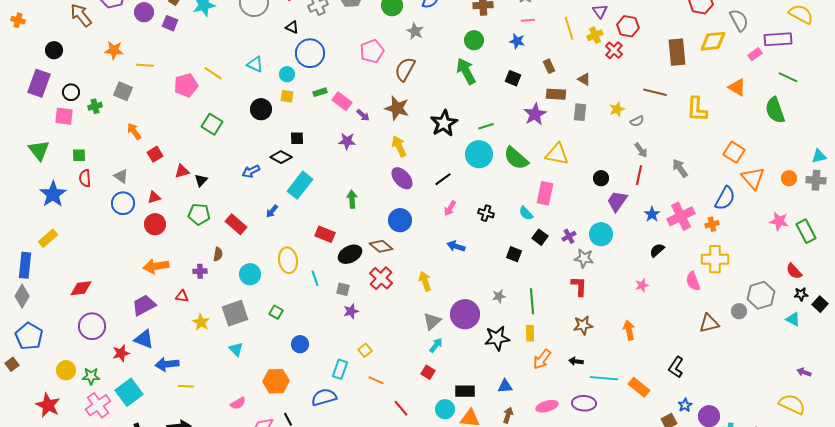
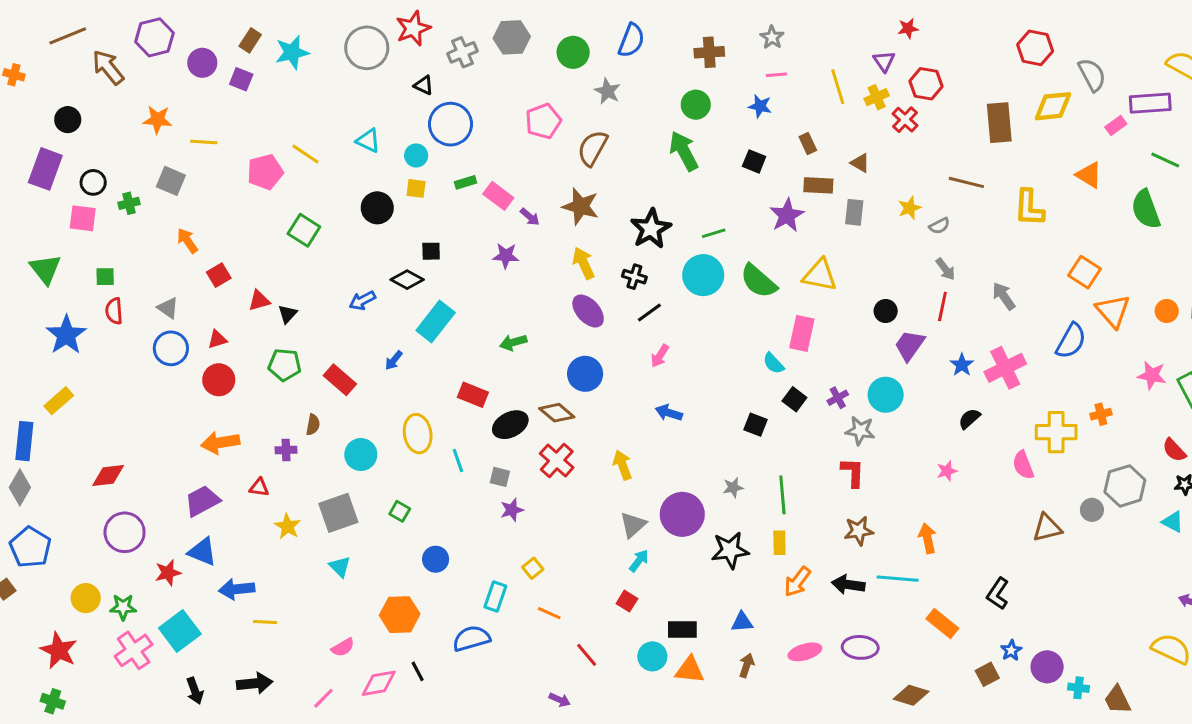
green arrow: (352, 199) -> (513, 342), turned -102
black cross: (486, 213) -> (634, 277), moved
orange cross: (712, 224) -> (1101, 414), moved
black arrow: (576, 361) -> (848, 585), size x1.5
cyan line: (604, 378) -> (898, 579), moved

